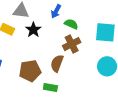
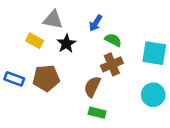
brown pentagon: (30, 71) -> (46, 78), moved
green rectangle: (50, 87) -> (97, 113), moved

